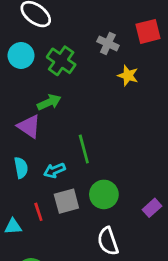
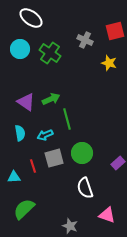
yellow star: (128, 76) -> (109, 63), moved
green arrow: (49, 102) -> (51, 99), moved

